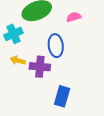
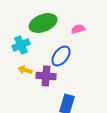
blue ellipse: (56, 46) -> (61, 56), turned 45

